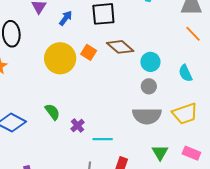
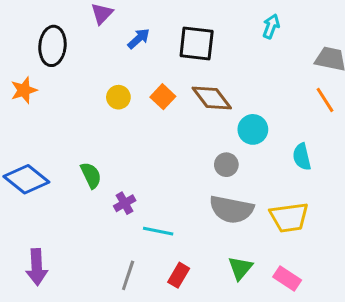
yellow circle: (60, 58) -> (118, 97), size x0.5
gray circle: (149, 86) -> (226, 165), moved

